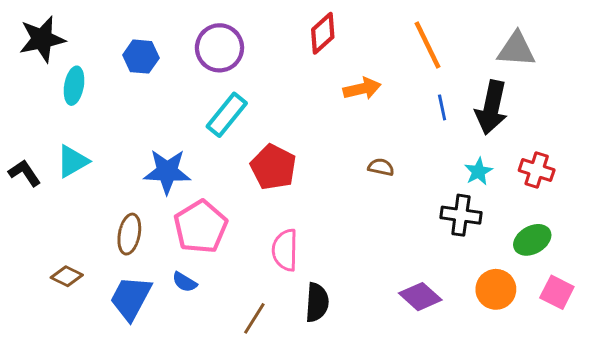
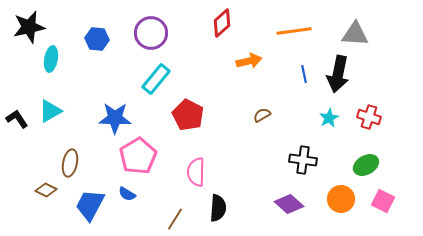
orange line: (428, 45) -> (294, 31), turned -72
brown semicircle: (381, 167) -> (262, 115), turned -42
black cross: (461, 215) -> (303, 160), moved
brown ellipse: (129, 234) -> (70, 163), moved

